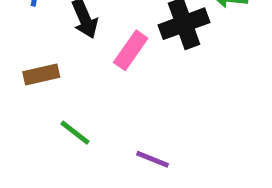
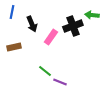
green line: (75, 133) -> (45, 71), moved

